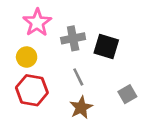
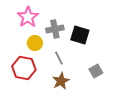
yellow circle: (27, 57) -> (35, 43), moved

